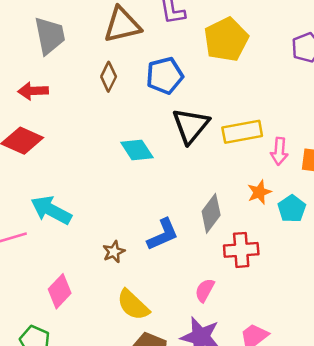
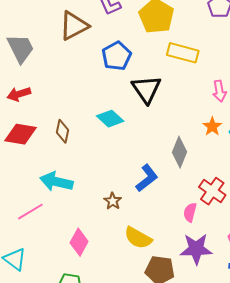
brown diamond: (109, 77) -> (63, 131), moved
yellow rectangle: (242, 132) -> (183, 53), moved, turned 40
red cross: (241, 250) -> (212, 191), moved, turned -36

